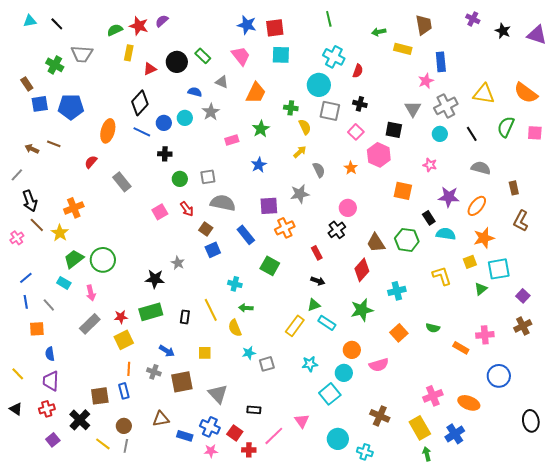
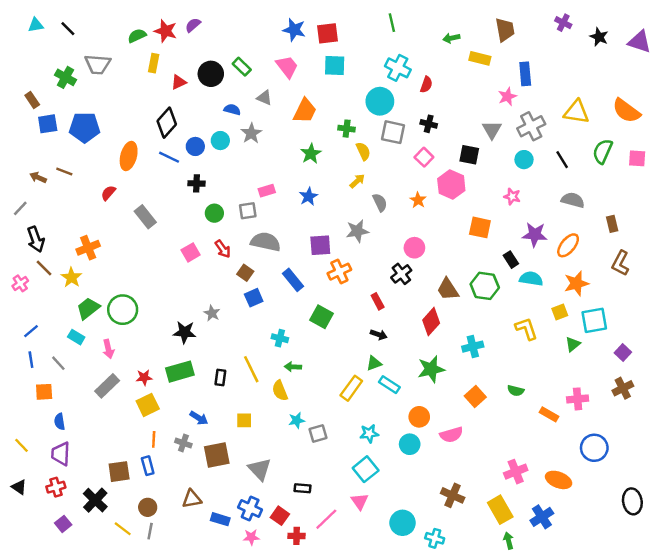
pink rectangle: (232, 140) -> (267, 191), moved
cyan square: (330, 394) -> (366, 469), moved

